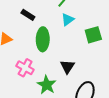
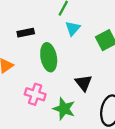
black rectangle: (28, 15) -> (26, 33), turned -32

